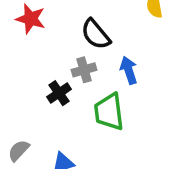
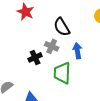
gray cross: (84, 70) -> (52, 46), turned 32

